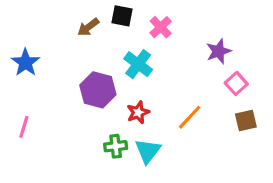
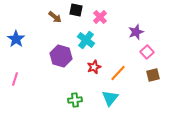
brown arrow: (88, 27) -> (55, 17), turned -104
red star: (138, 112) -> (94, 67), moved
green cross: (116, 146) -> (75, 100), moved
cyan triangle: (148, 151) -> (110, 98), moved

